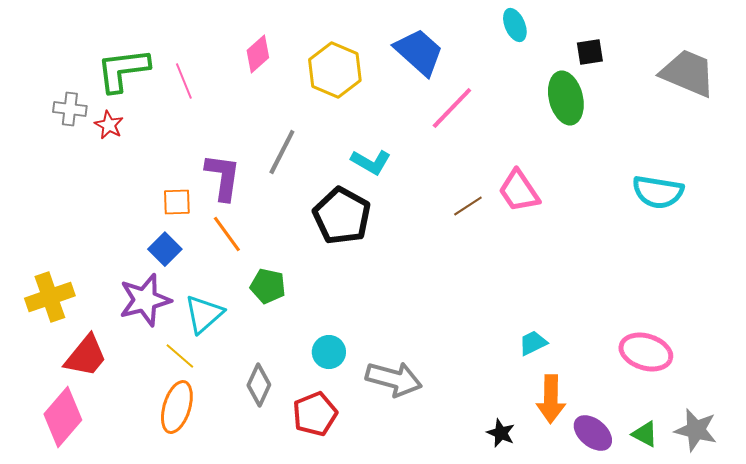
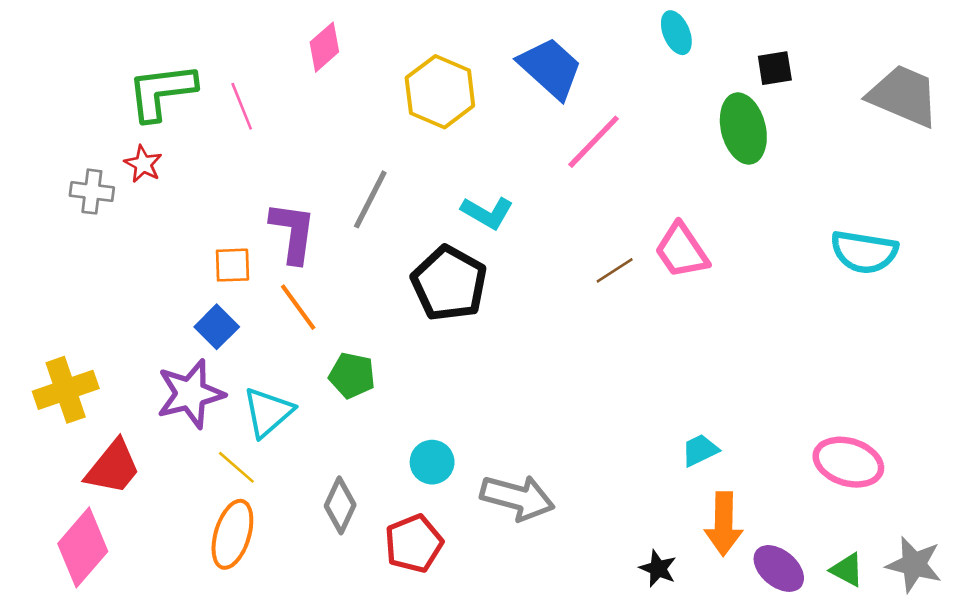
pink diamond: (258, 54) -> (324, 47), moved
gray cross: (70, 109) -> (92, 192), moved

